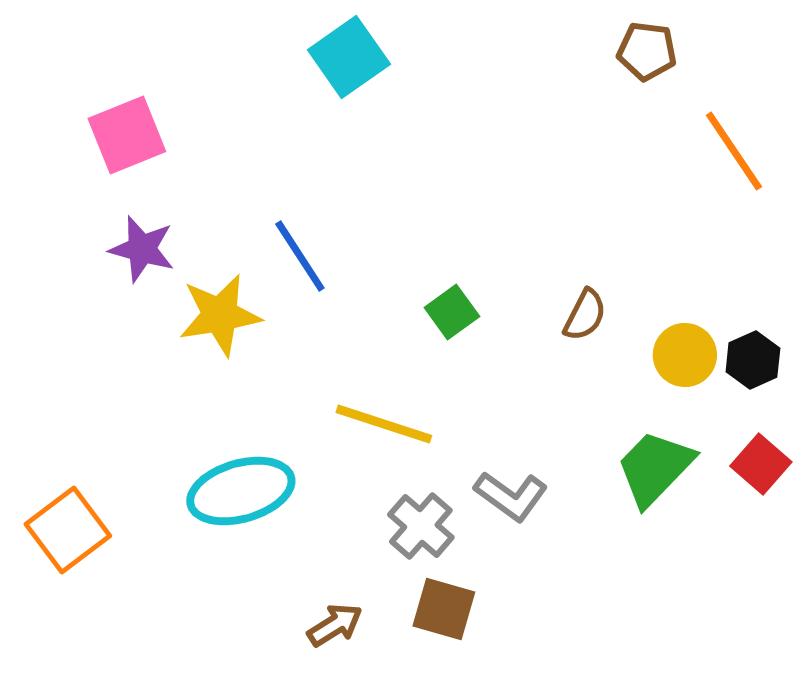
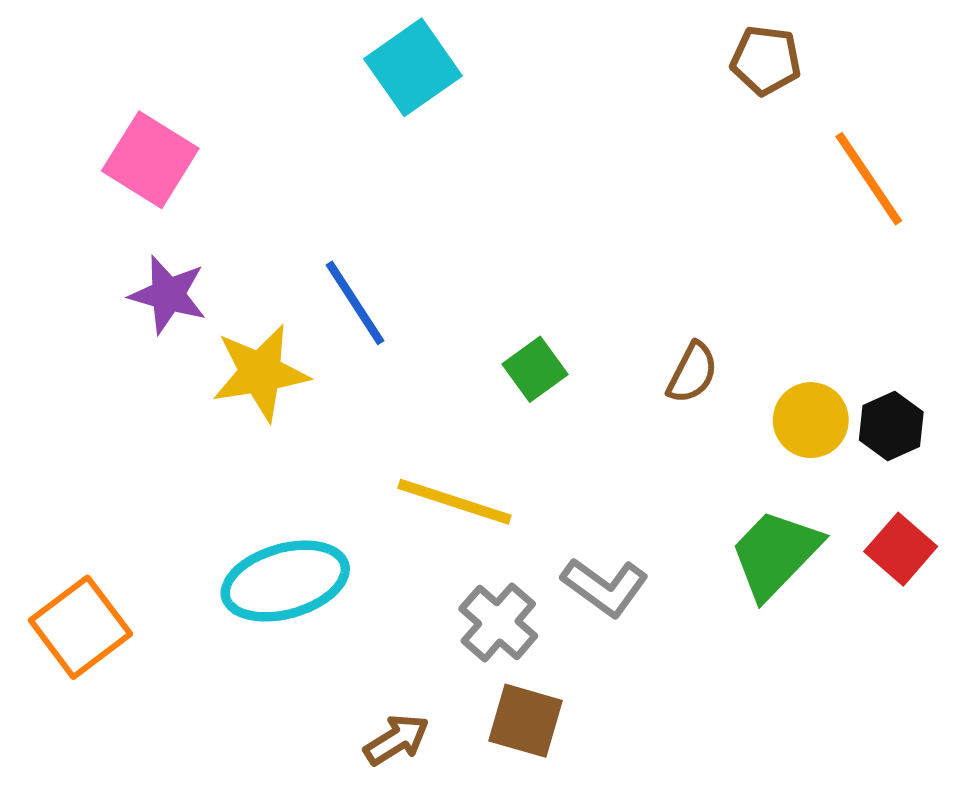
pink square: (127, 135) -> (150, 160), turned -36

